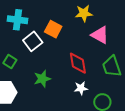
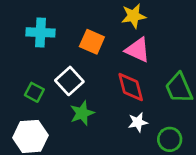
pink triangle: (100, 35) -> (138, 50), moved
white square: (33, 41) -> (69, 81), moved

